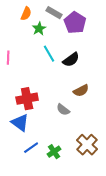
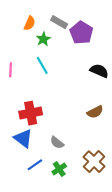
cyan line: (49, 54) -> (42, 65), moved
black semicircle: (71, 60) -> (99, 71), moved, turned -120
brown semicircle: (81, 91) -> (95, 112), moved
gray semicircle: (63, 110) -> (57, 143), moved

